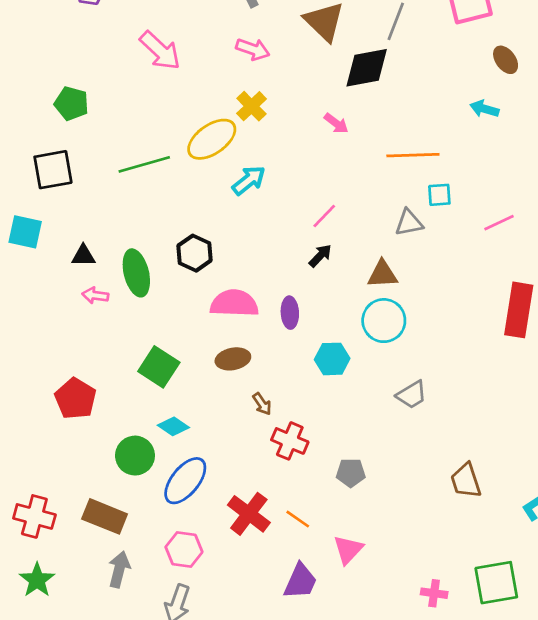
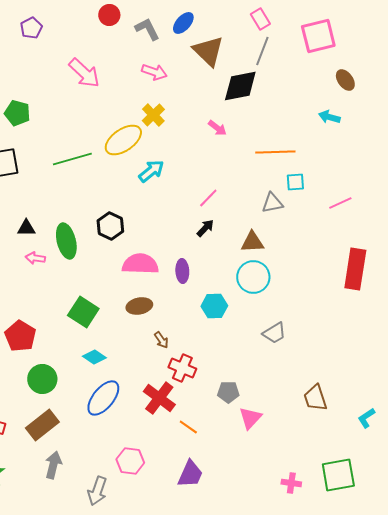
green circle: (135, 456) -> (42, 379), moved
red cross: (249, 514) -> (159, 398), moved
brown rectangle: (105, 516) -> (42, 425), turned -60
pink hexagon: (184, 550) -> (130, 461), moved
pink triangle: (348, 550) -> (250, 418), moved

